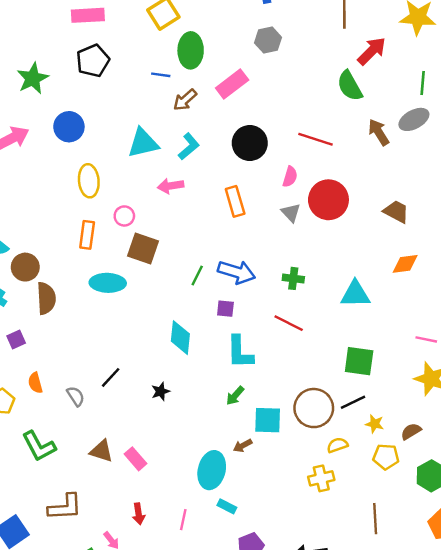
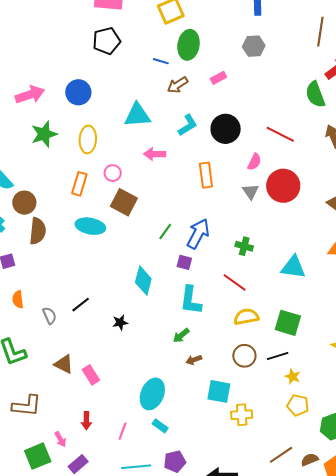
green star: (33, 78) -> (44, 134), moved
pink rectangle: (232, 84) -> (218, 78), size x0.6
cyan L-shape: (189, 146) -> (188, 125), moved
blue arrow: (237, 272) -> (198, 234), turned -88
brown circle: (314, 408) -> (244, 356), size x0.7
cyan square: (268, 420) -> (219, 391), moved
brown semicircle: (411, 431) -> (310, 460), moved
yellow semicircle: (337, 445) -> (246, 317), moved, size x1.4
brown arrow: (243, 446) -> (194, 360), moved
brown line: (375, 519) -> (281, 455), turned 50

